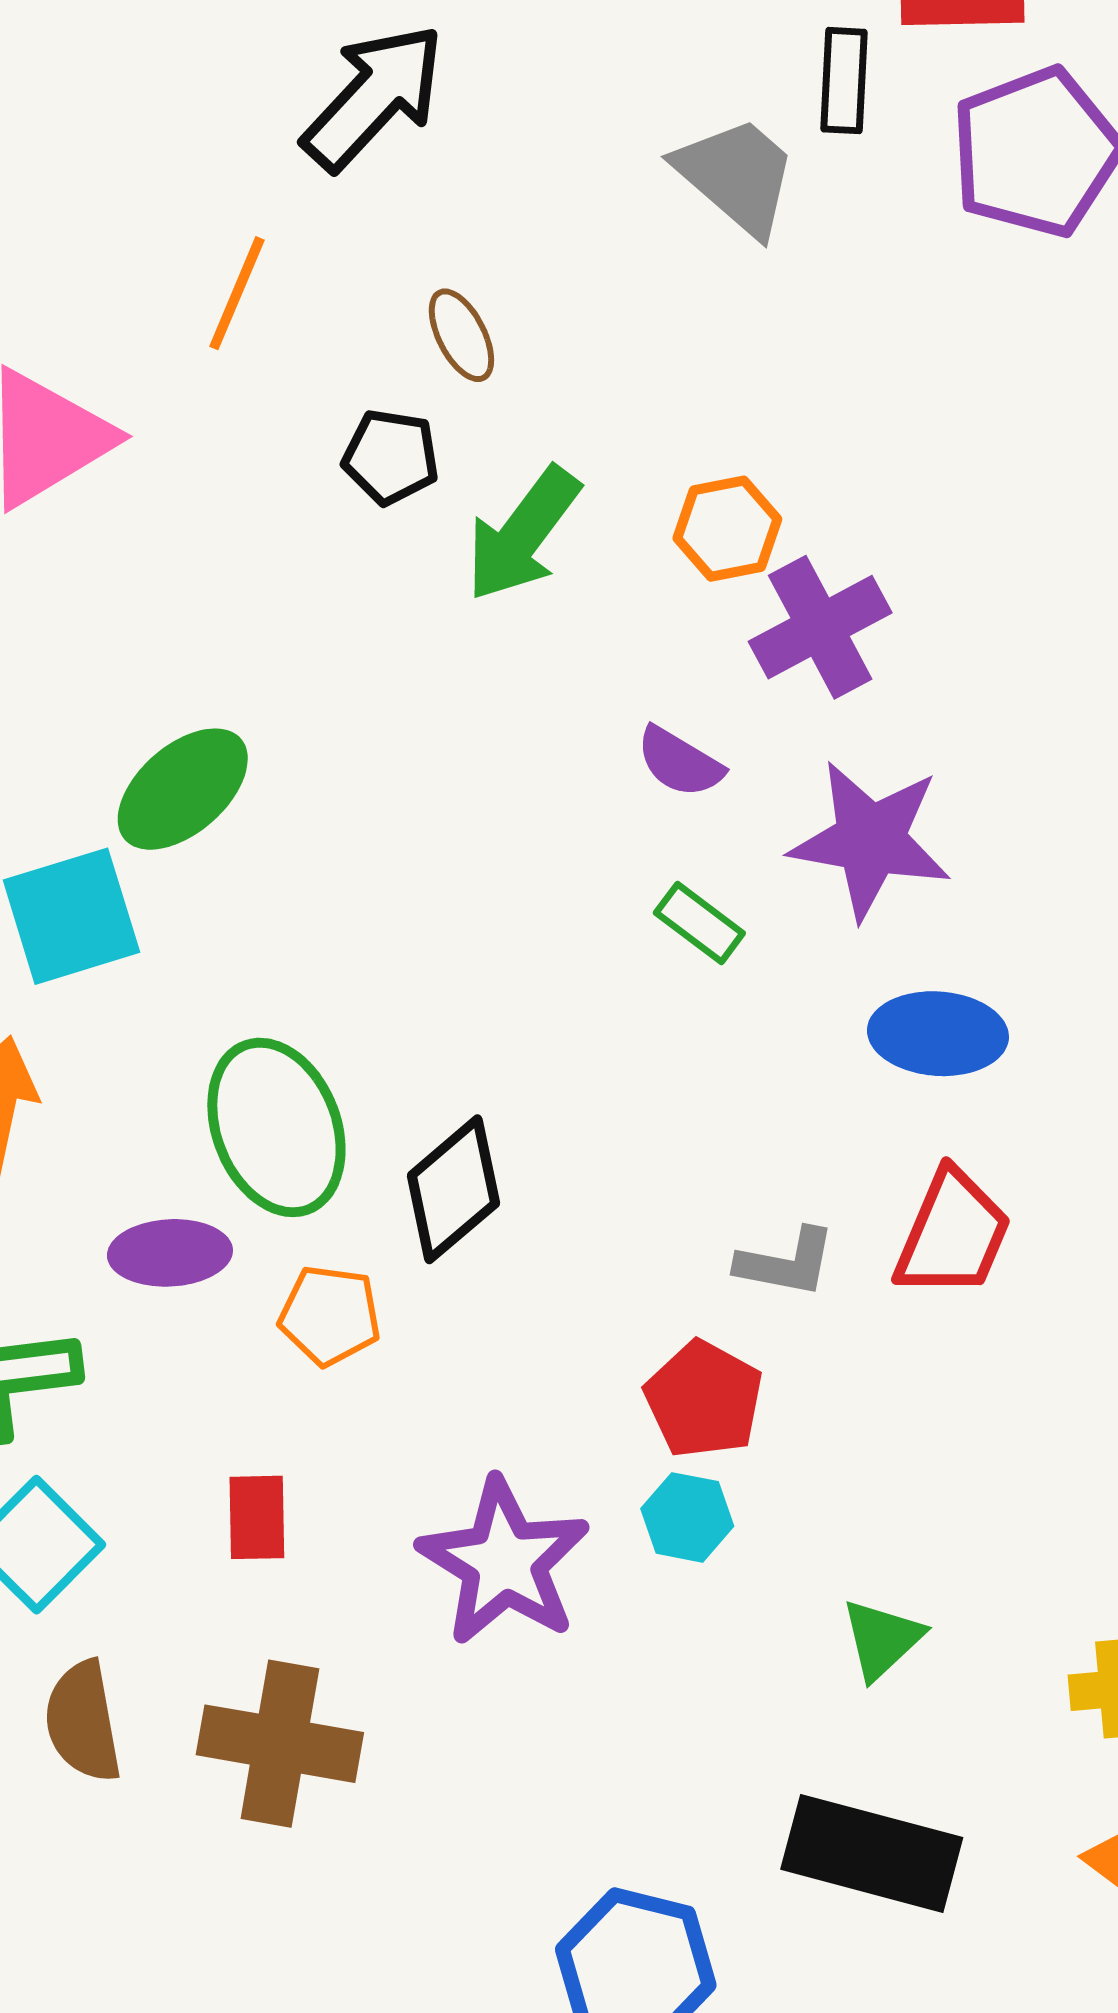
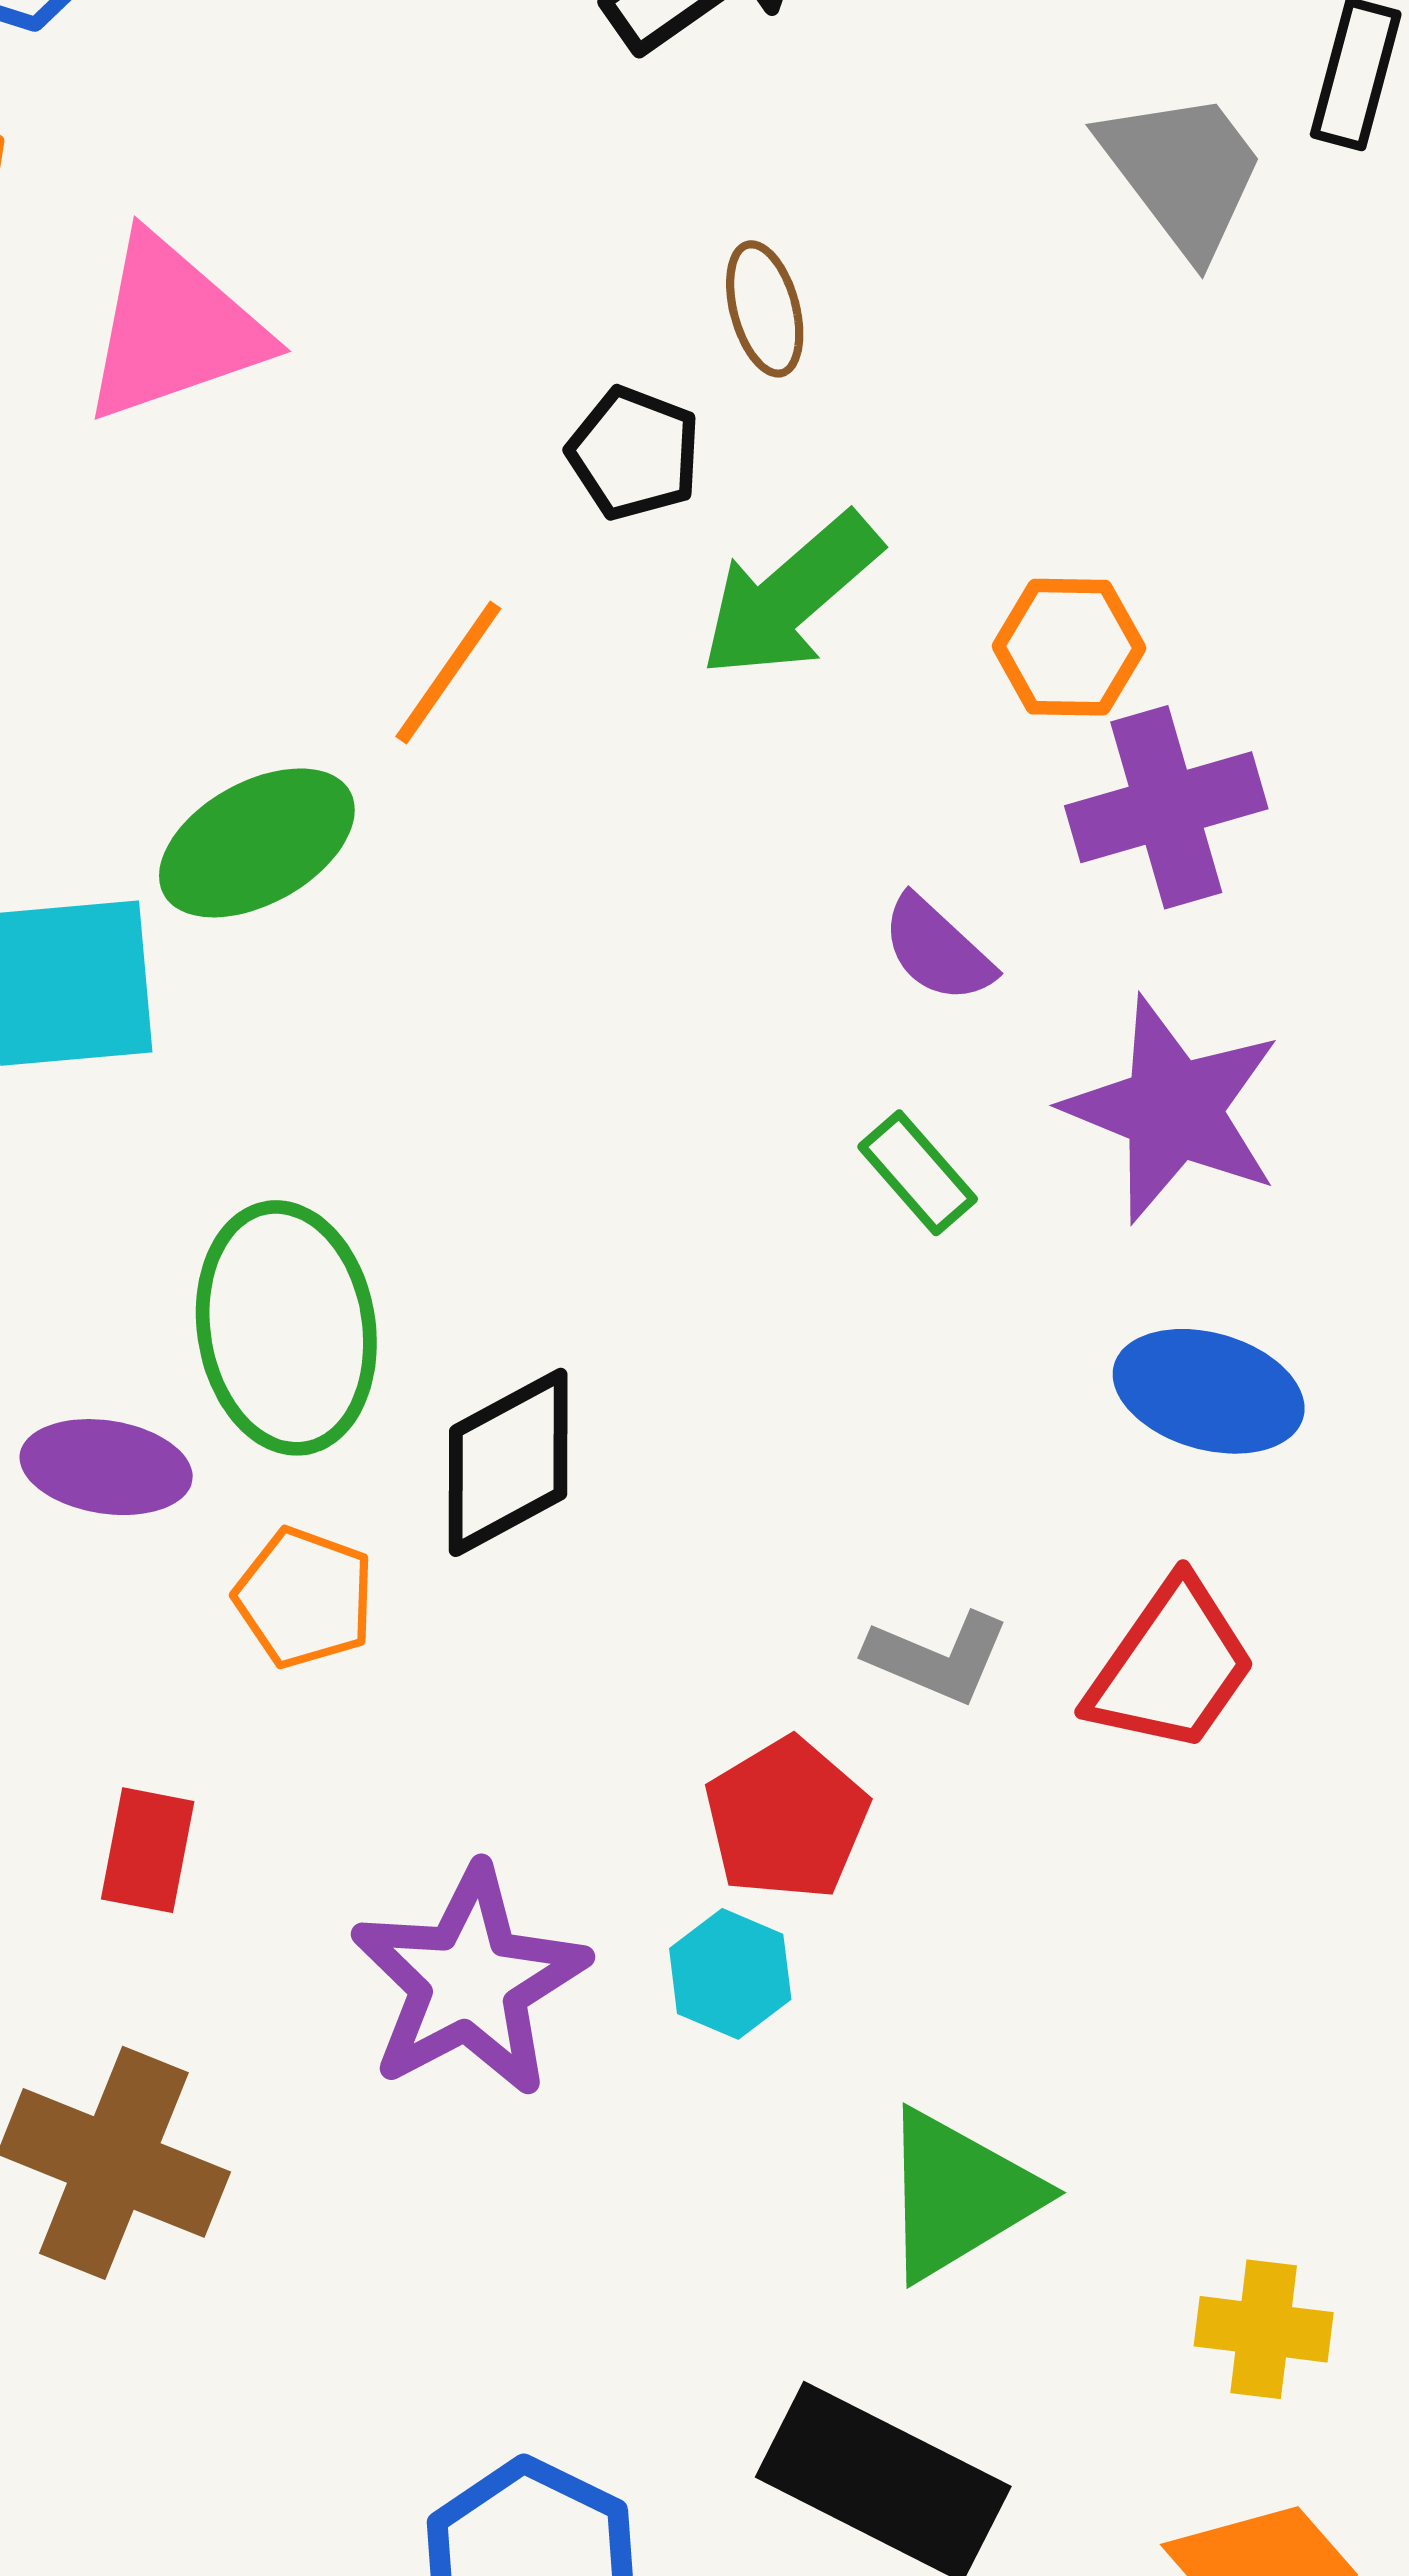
orange line: (237, 293) -> (448, 672), moved
green triangle: (882, 1639) -> (959, 2195), size x1.5

